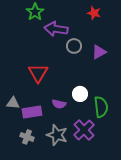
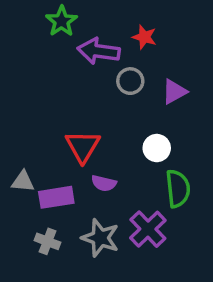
red star: (94, 13) -> (144, 37), moved
red triangle: (38, 73) -> (83, 146), moved
white circle: (80, 94) -> (157, 148), moved

